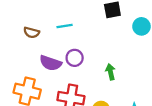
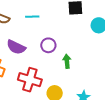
purple circle: (75, 58) -> (48, 45), moved

